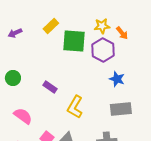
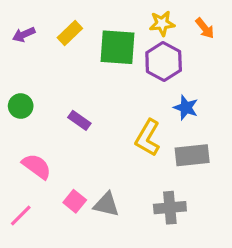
yellow rectangle: (51, 26) -> (70, 33), moved
orange arrow: (122, 33) -> (205, 28), moved
yellow L-shape: (75, 107) -> (148, 138), moved

